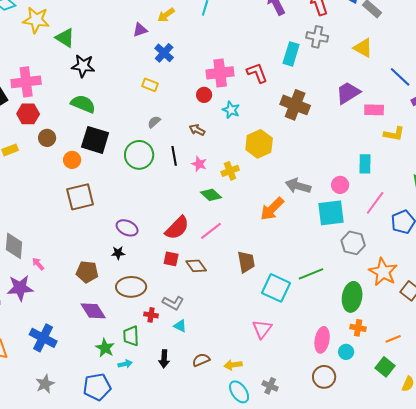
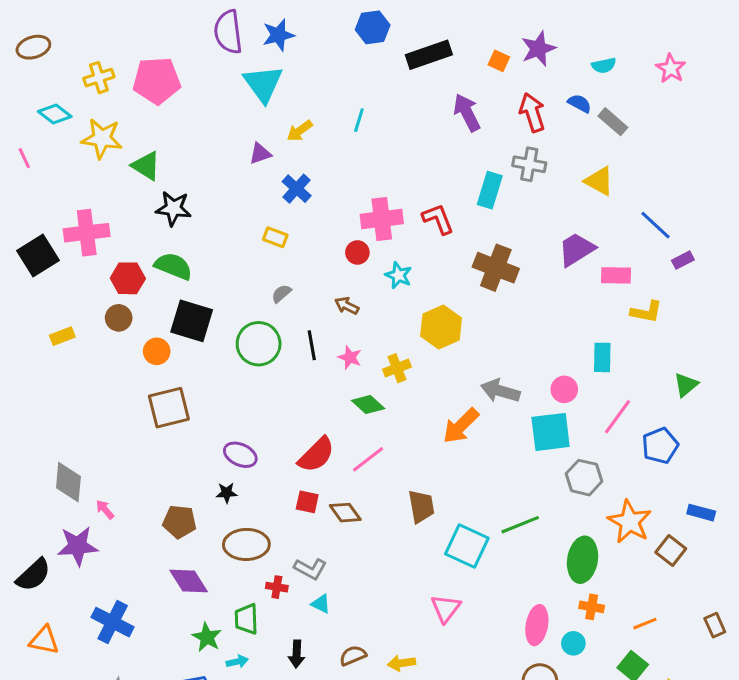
red hexagon: (28, 114) -> (128, 278), moved

